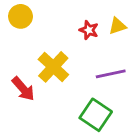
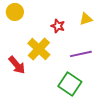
red star: (89, 30) -> (58, 26), moved

